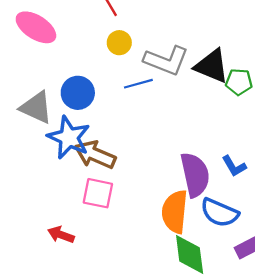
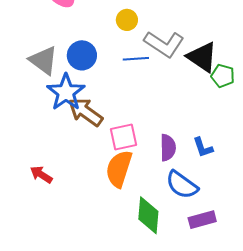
purple semicircle: (195, 175) -> (168, 148), size x0.7
pink square: (98, 193) -> (124, 137), moved, turned -36
orange semicircle: (175, 212) -> (119, 169), moved

